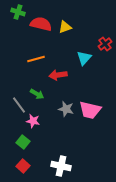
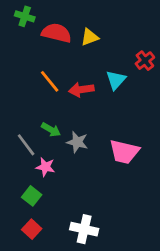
orange line: (36, 59) -> (50, 81), turned 66
red arrow: (58, 75) -> (81, 90), moved
gray star: (66, 109) -> (77, 142), moved

